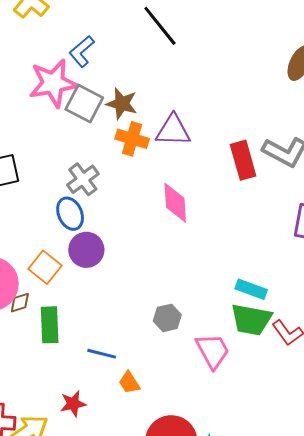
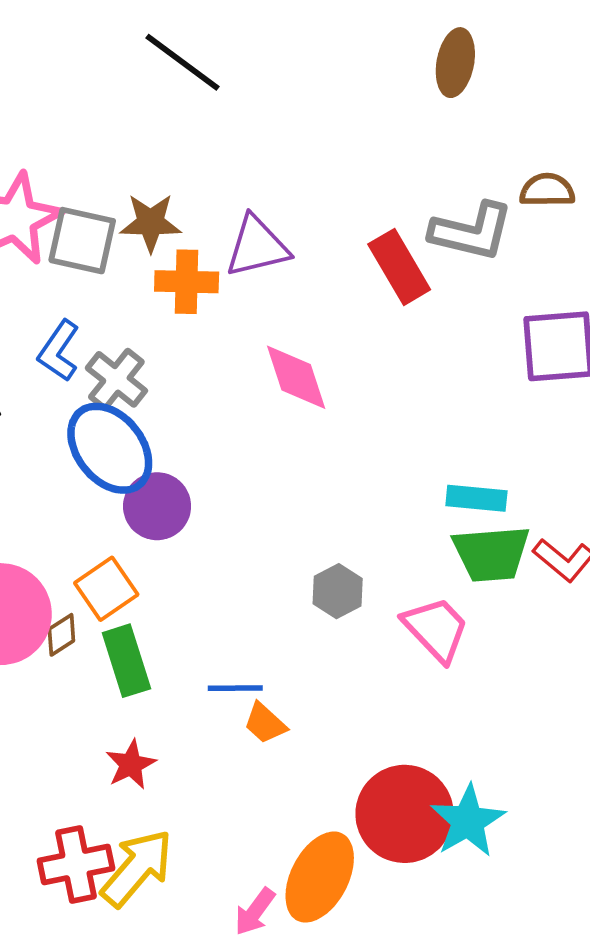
blue L-shape: (82, 51) -> (59, 351), moved
blue ellipse: (70, 214) -> (110, 448), size x1.5
orange square: (45, 267) -> (106, 589), moved, turned 32
orange trapezoid: (129, 383) -> (265, 723), moved
red star: (73, 404) -> (131, 764), moved

